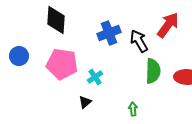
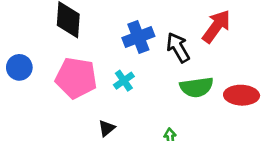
green semicircle: (153, 71) -> (197, 87), turned 80
cyan cross: (95, 77) -> (124, 81), moved

